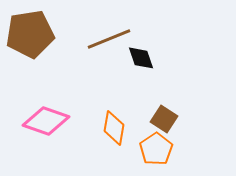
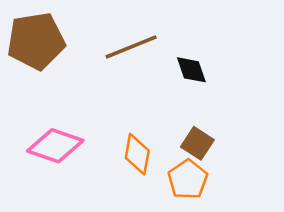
black diamond: (141, 58) -> (191, 70), moved

